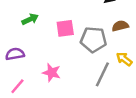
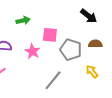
pink star: (52, 73) -> (32, 51), moved
gray line: (102, 74) -> (53, 80), moved

